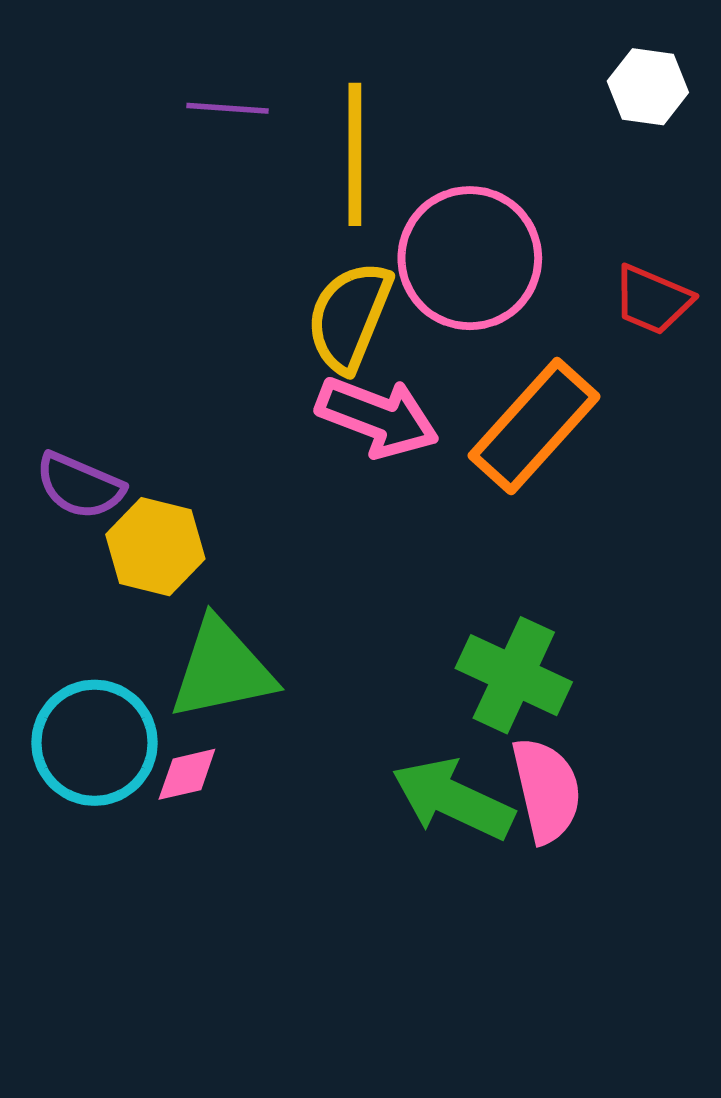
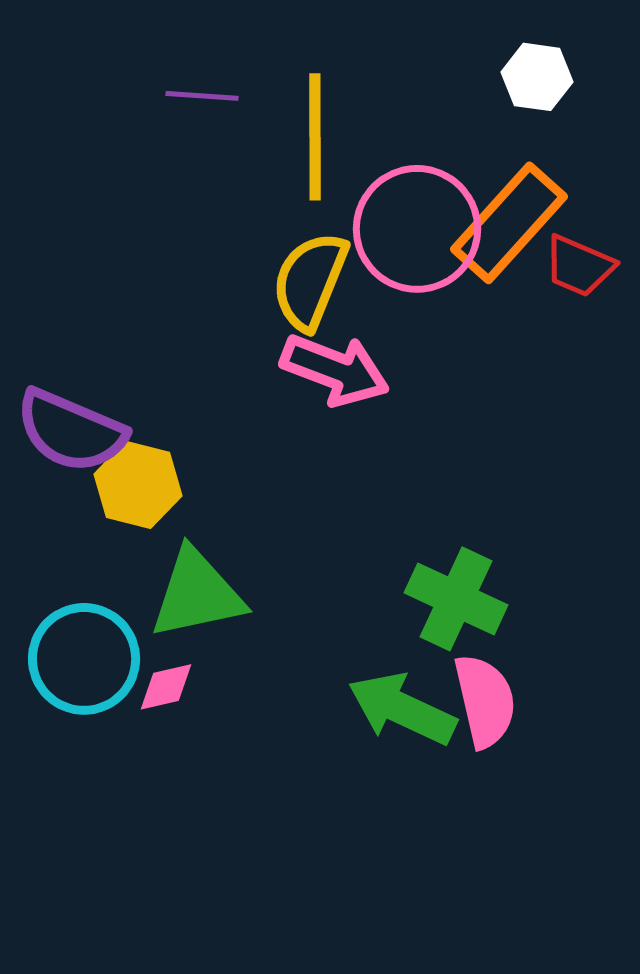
white hexagon: (648, 87) -> (537, 77), moved
orange rectangle: (534, 426) -> (509, 223), moved
purple semicircle: (80, 486) -> (71, 431), size x1.4

